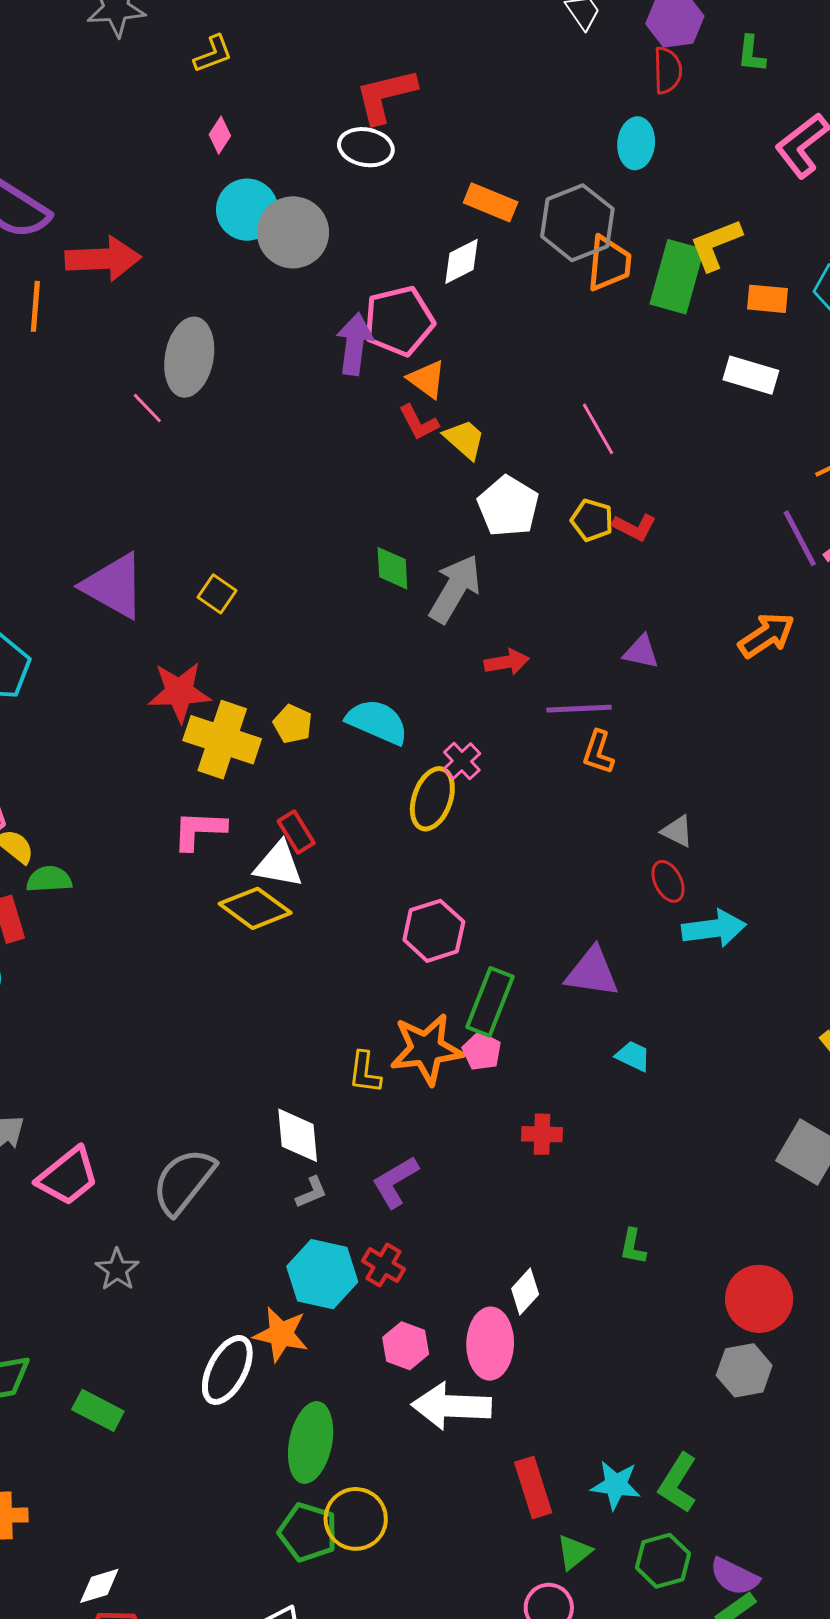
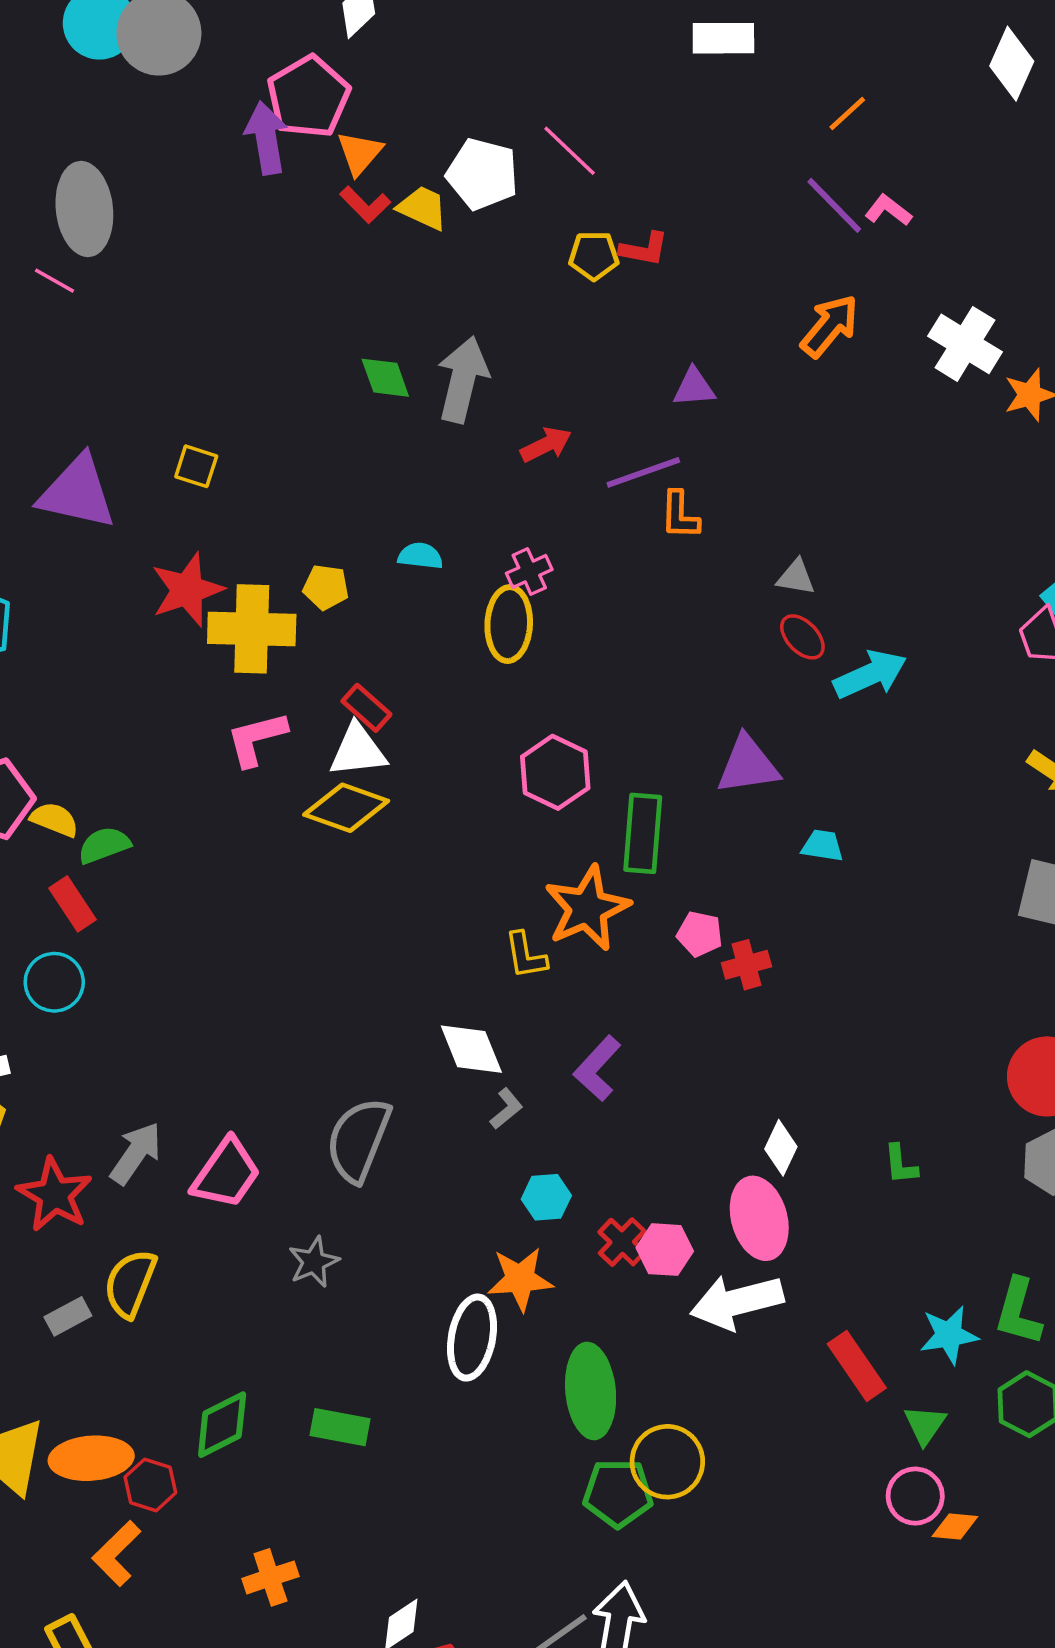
orange triangle: (427, 379) -> (360, 153), turned 51
white pentagon: (508, 506) -> (482, 174), moved
cyan semicircle: (377, 722) -> (420, 556), size x0.6
pink cross: (462, 761) -> (529, 571), turned 36
pink pentagon: (482, 1051) -> (700, 934), moved
green L-shape: (633, 1247) -> (901, 1164), moved
red cross: (384, 1265) -> (622, 1242), moved, turned 30
gray star: (117, 1270) -> (314, 1262), turned 30
cyan hexagon: (322, 1274) -> (546, 1197), size x0.6

